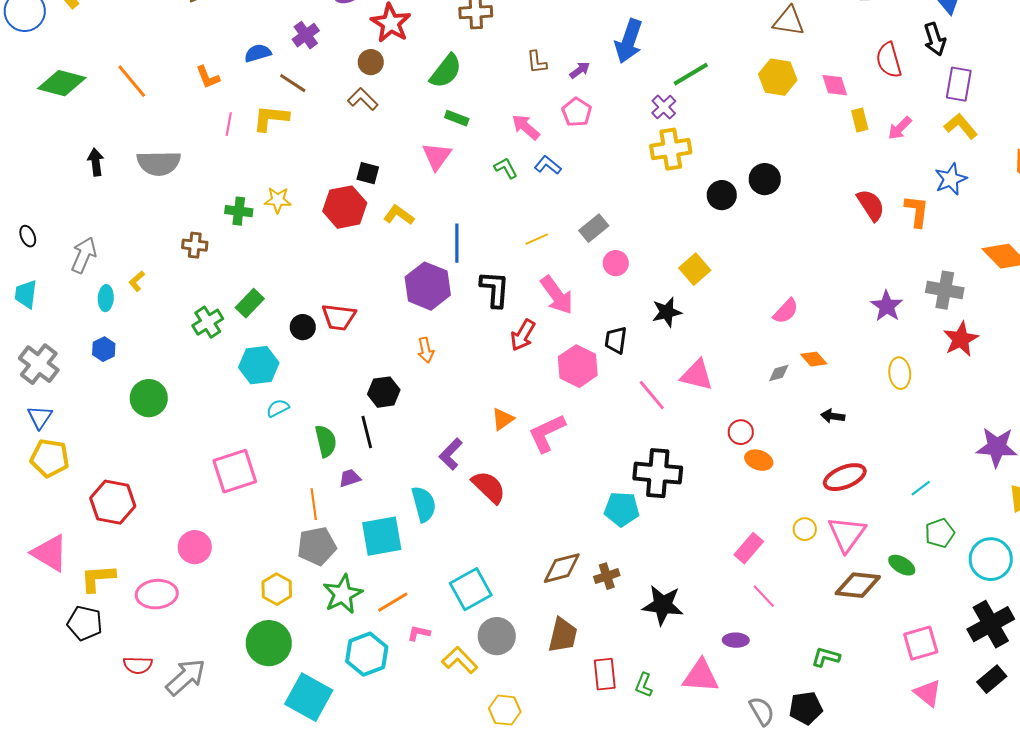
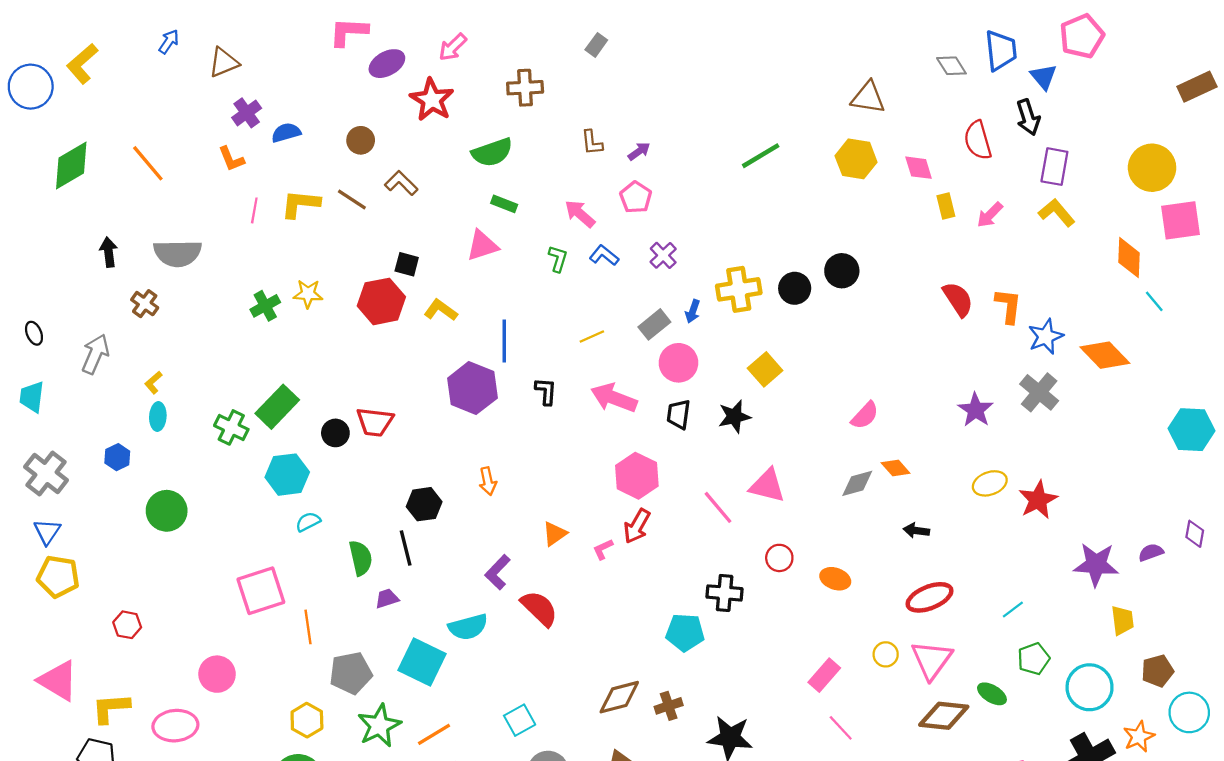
purple cross: (306, 35) -> (247, 113), moved
blue arrow: (629, 41) -> (693, 311), moved, size x0.5
brown circle: (371, 62) -> (361, 140), moved
green semicircle: (446, 71) -> (492, 152), turned 33
green diamond: (62, 83) -> (71, 166), turned -45
brown line: (293, 83) -> (352, 199), moved
purple cross: (664, 107) -> (663, 255), moved
yellow cross: (671, 149) -> (739, 289), moved
pink triangle: (437, 156) -> (482, 246), turned 36
green L-shape: (506, 168) -> (558, 259), turned 45
blue star: (951, 179) -> (1046, 337), moved
green cross: (239, 211) -> (265, 306), turned -36
brown cross: (195, 245) -> (145, 304), moved, turned 30
pink circle: (616, 263) -> (678, 363), size x1.4
black L-shape: (495, 289) -> (546, 391), size x0.7
gray cross: (945, 290) -> (1039, 392), turned 30
pink arrow: (557, 295) -> (614, 398), turned 147
cyan ellipse: (106, 298) -> (158, 417), moved
green rectangle: (250, 303) -> (277, 407), size x1.4
green cross: (208, 322) -> (231, 427), turned -32
red arrow: (523, 335) -> (637, 526), moved
red star: (961, 339) -> (1038, 500), moved
black trapezoid: (616, 340) -> (678, 414), moved
orange arrow: (426, 350) -> (488, 481), moved
gray diamond: (779, 373) -> (857, 483), size x1.4
yellow ellipse: (900, 373) -> (990, 483), turned 76
red circle: (741, 432) -> (779, 558), moved
pink L-shape: (547, 433) -> (603, 549), size x0.5
black cross: (658, 473) -> (725, 593), size x0.7
red hexagon: (113, 502) -> (127, 625), size x0.6
orange line: (314, 504) -> (308, 627), moved
cyan semicircle: (424, 504) -> (468, 627), turned 90
cyan square: (382, 536) -> (422, 662), turned 36
cyan square: (471, 589) -> (520, 720), size x0.7

